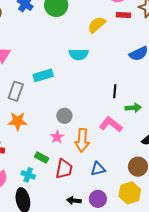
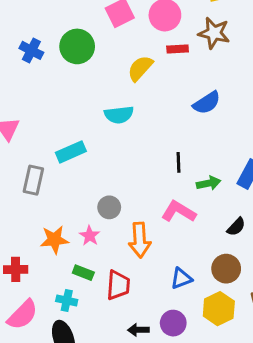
orange star: (18, 121) -> (54, 240), moved
pink star: (57, 137) -> (90, 236), moved
blue triangle: (98, 169) -> (181, 278), moved

